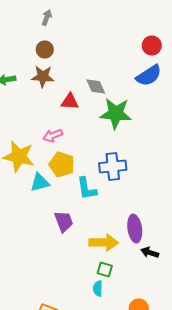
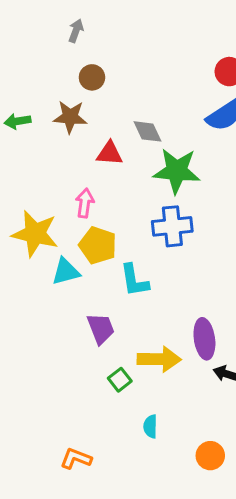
brown circle: (45, 50) -> (92, 77), moved
pink arrow: (53, 136) -> (85, 203), turned 120
blue cross: (113, 166) -> (172, 226), moved
green square: (105, 270) -> (120, 380), moved, turned 35

